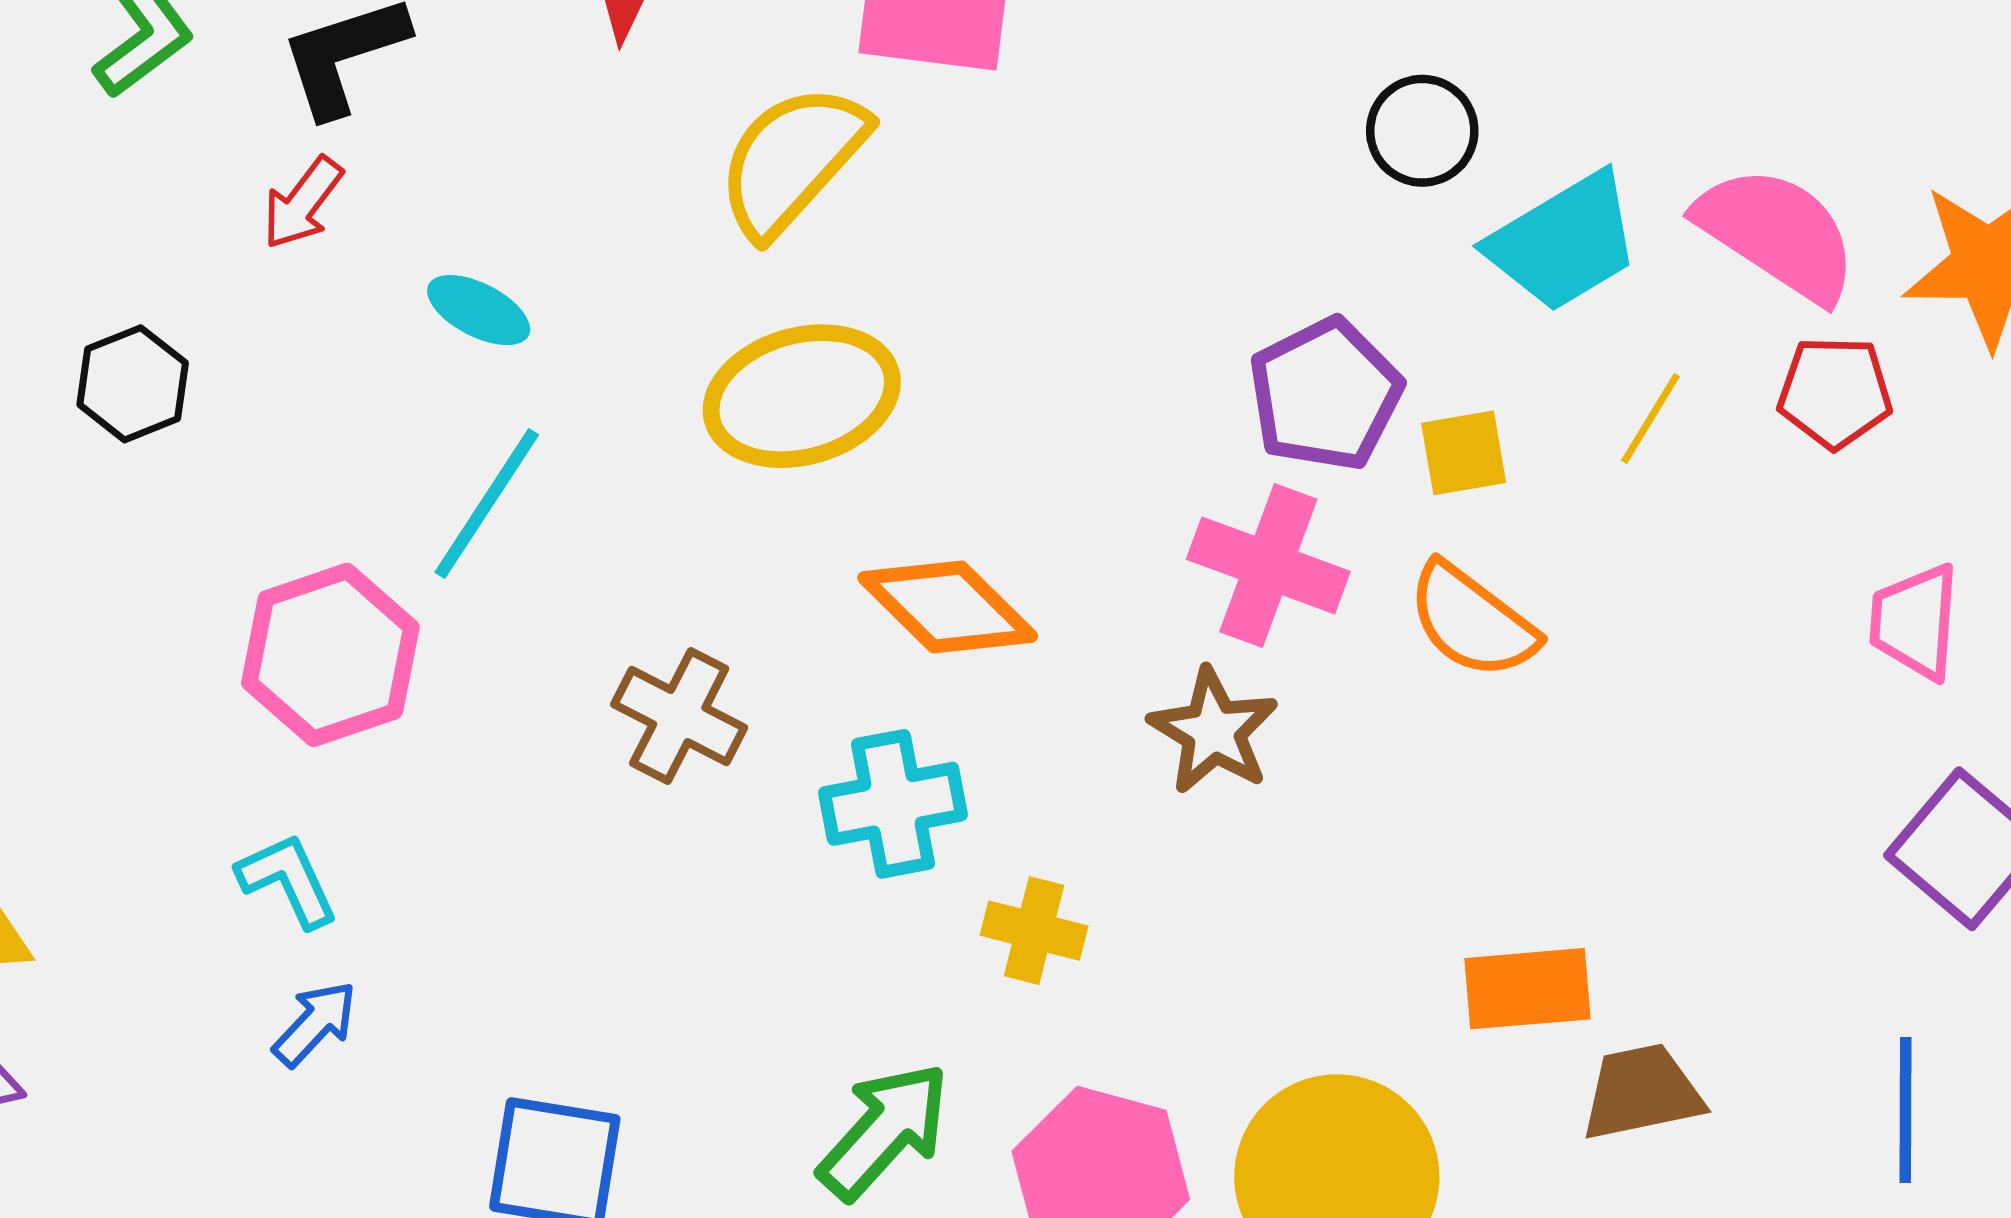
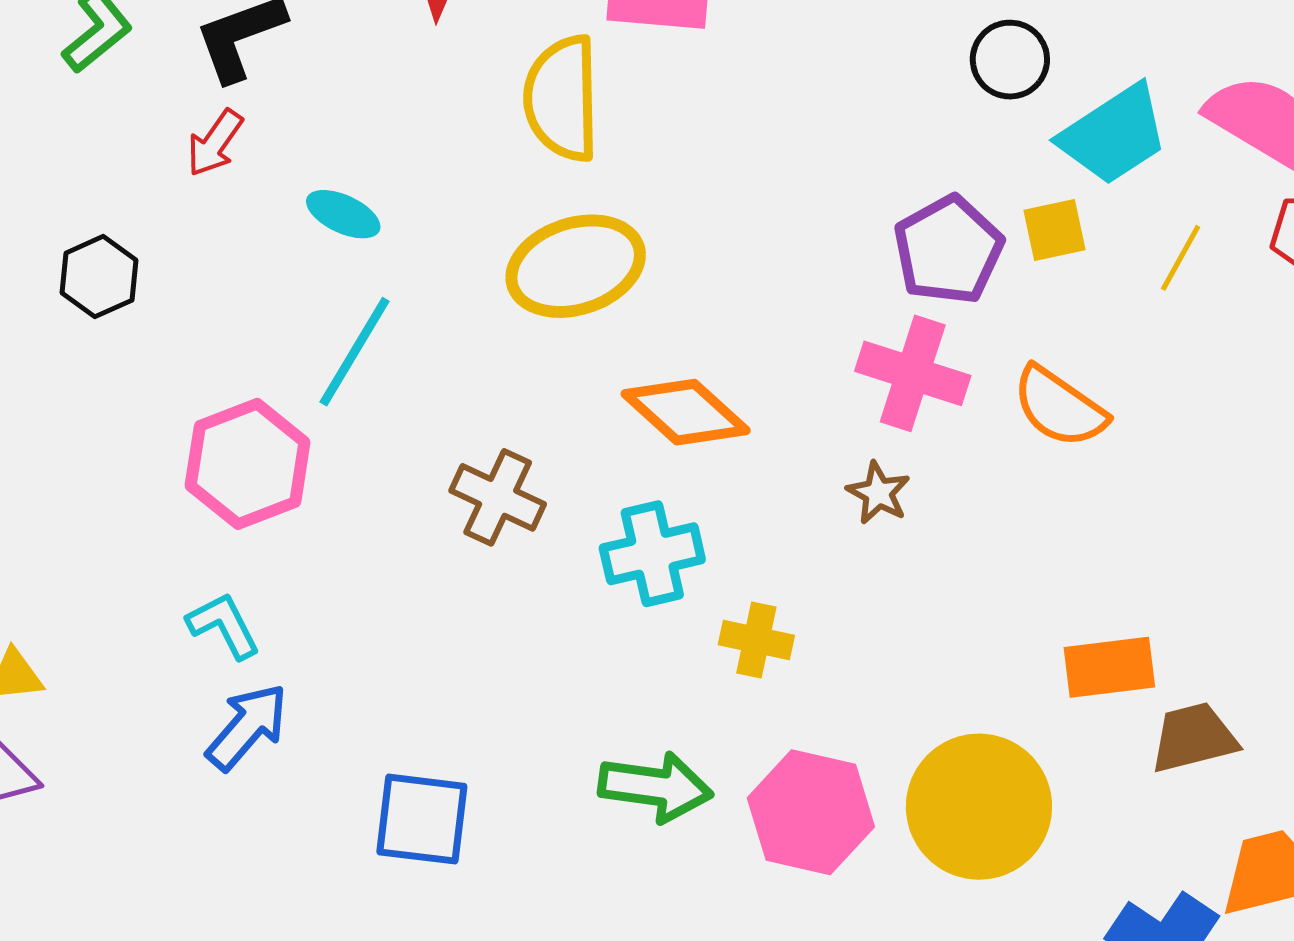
yellow semicircle: (792, 160) -> (562, 98), turned -41
yellow square: (1464, 453) -> (1054, 230), moved
brown star: (1213, 731) -> (878, 493), size x0.7
blue arrow: (315, 1024) -> (247, 727), size x1.4
green arrow: (884, 1131) -> (655, 787), turned 58

